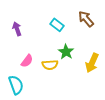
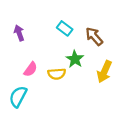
brown arrow: (86, 19) -> (94, 36), moved
cyan semicircle: (16, 85) -> (18, 97), turned -132

